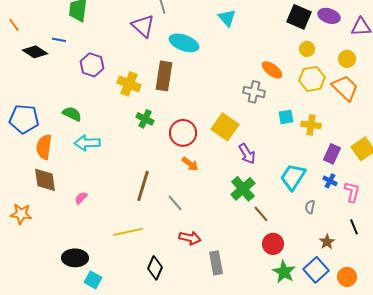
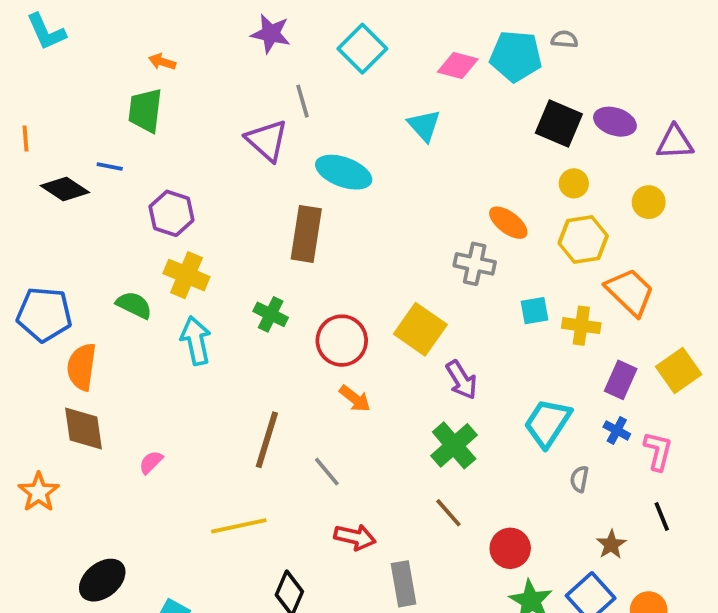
orange line: (14, 25) -> (26, 138), turned 32
yellow cross: (129, 84) -> (186, 275), moved
orange trapezoid: (345, 88) -> (630, 292), moved
cyan arrow: (87, 143) -> (196, 341), moved, turned 80
orange star: (21, 214) -> (39, 492), turned 30
brown line: (261, 214) -> (448, 513), moved
black ellipse: (75, 258) -> (102, 580), moved, turned -40

